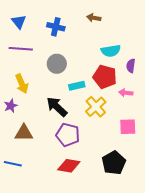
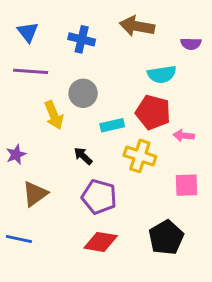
brown arrow: (94, 18) -> (137, 26), size x1.6
purple semicircle: (131, 66) -> (191, 44), moved, turned -96
yellow arrow: (22, 84) -> (54, 115), moved
black arrow: (57, 107) -> (83, 156), size x0.6
yellow cross: (96, 107) -> (140, 156), turned -30
brown triangle: (24, 133) -> (35, 194), turned -36

